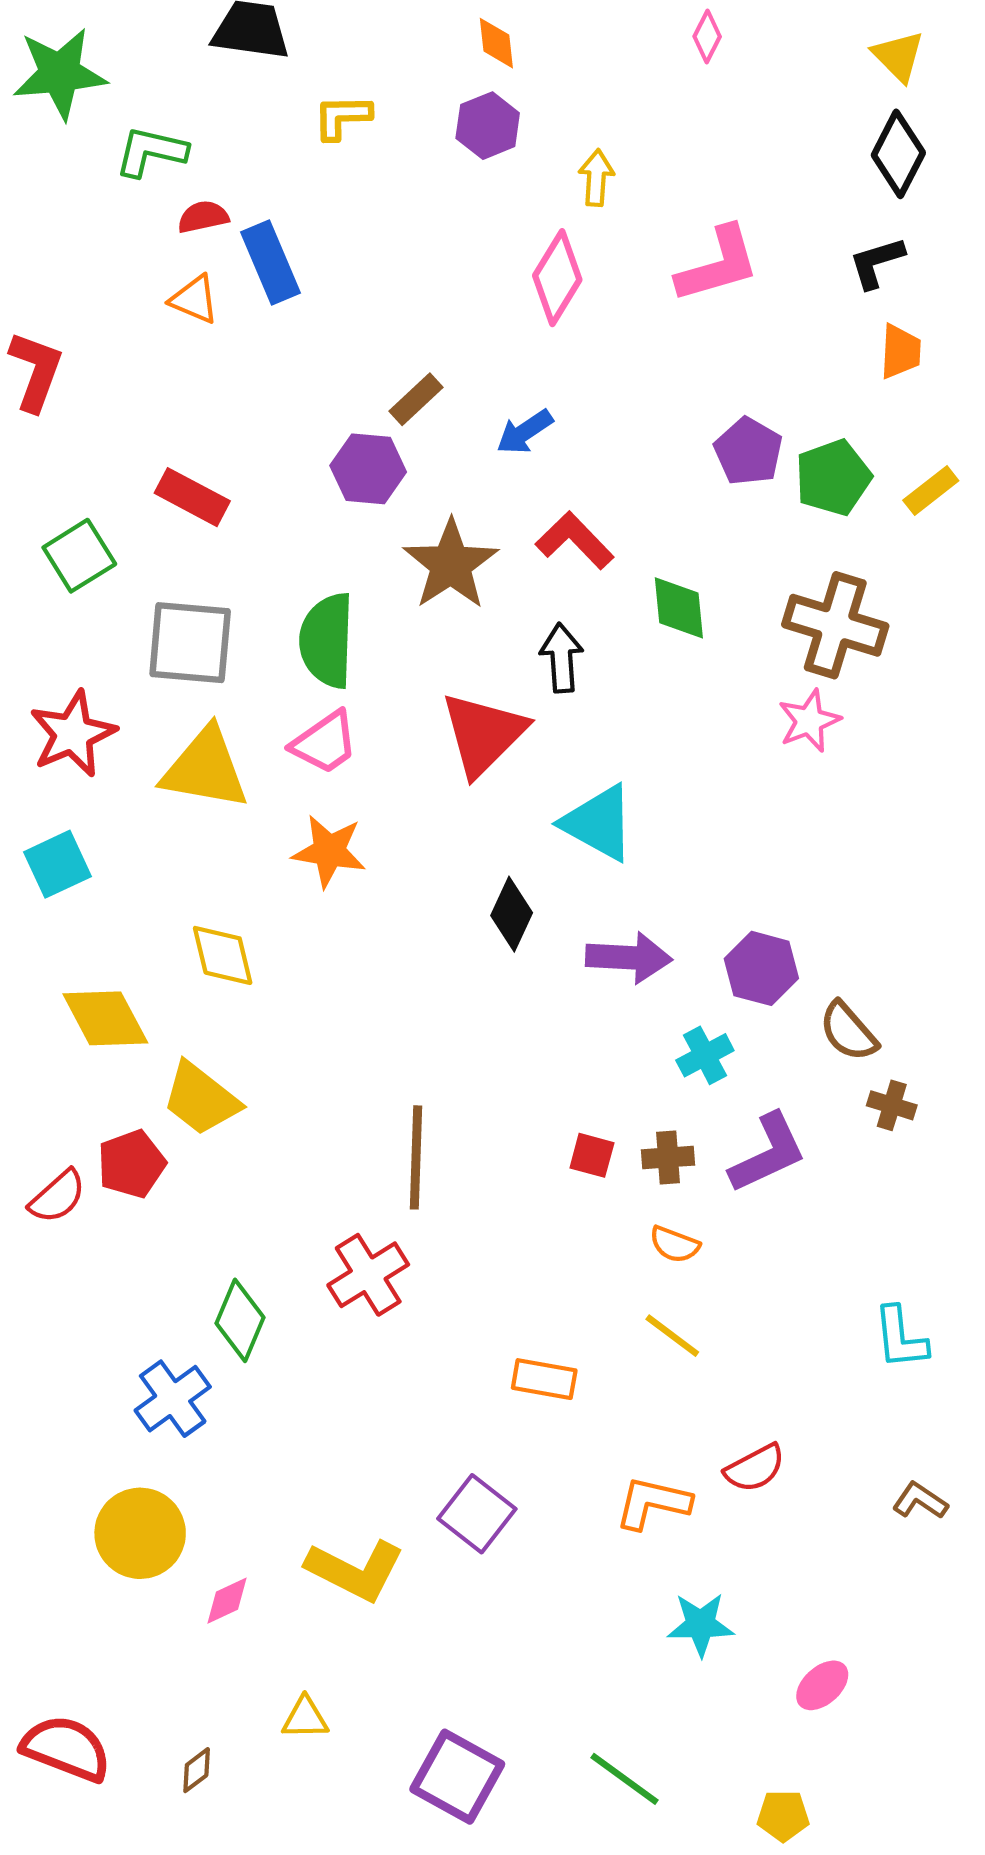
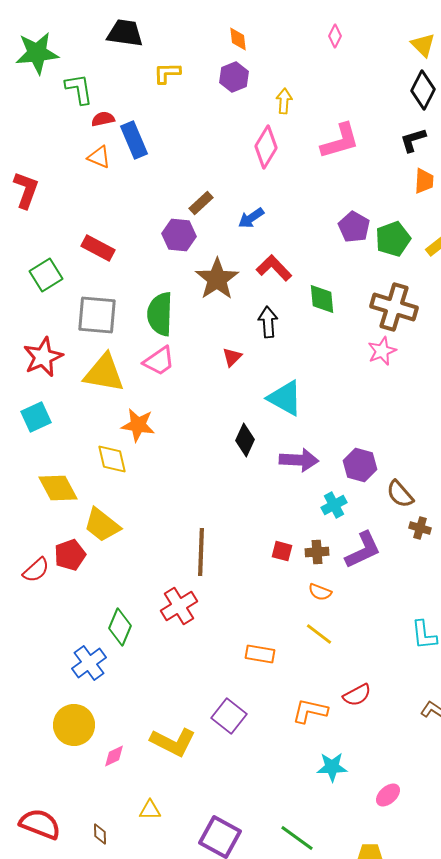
green L-shape: (151, 152) -> (79, 89), turned 68
red triangle: (483, 734) -> (232, 357), size x0.5
orange star: (329, 851) -> (138, 425), moved
brown diamond: (197, 1770) -> (100, 834), turned -55

